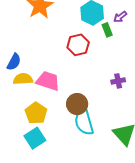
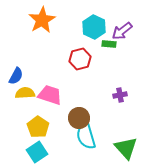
purple arrow: (120, 17) -> (122, 31), size x1.5
green rectangle: (107, 30) -> (109, 44), turned -64

